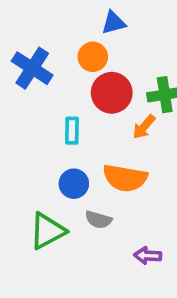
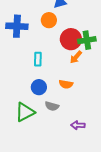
blue cross: (32, 68) -> (17, 26), turned -30
red circle: (112, 93) -> (71, 39), moved
orange semicircle: (125, 178) -> (66, 84), size x0.6

